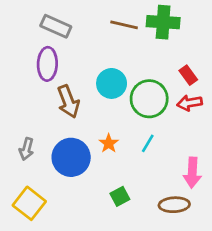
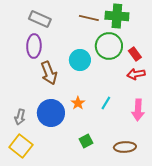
green circle: (149, 99) -> (109, 46), moved
gray arrow: (26, 149) -> (20, 117), moved
pink arrow: (192, 173) -> (138, 110), moved

